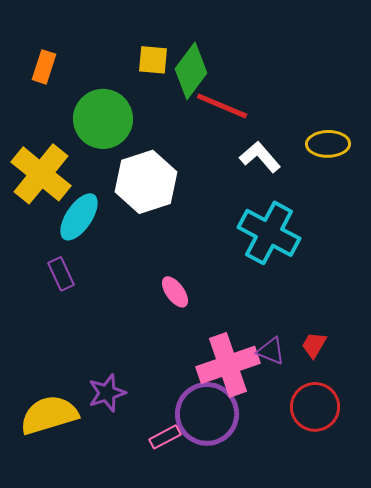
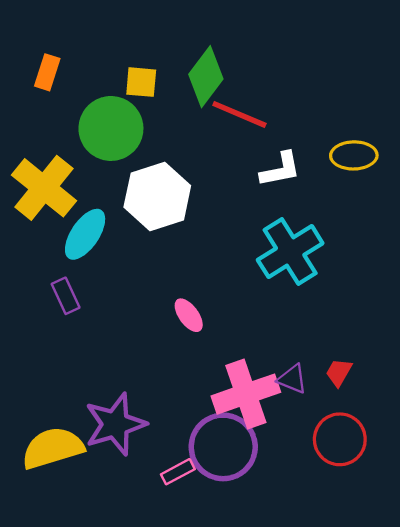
yellow square: (153, 60) -> (141, 82), moved
white L-shape: (260, 157) -> (280, 169), turned 120
cyan cross: (269, 233) -> (290, 252), turned 30
purple star: (107, 393) -> (115, 424), size x1.5

